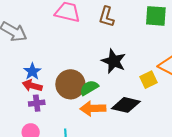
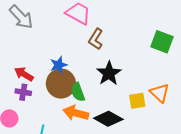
brown L-shape: (106, 17) -> (96, 39), moved
blue star: (32, 71) -> (59, 65), moved
green semicircle: (89, 88) -> (78, 92), turned -96

